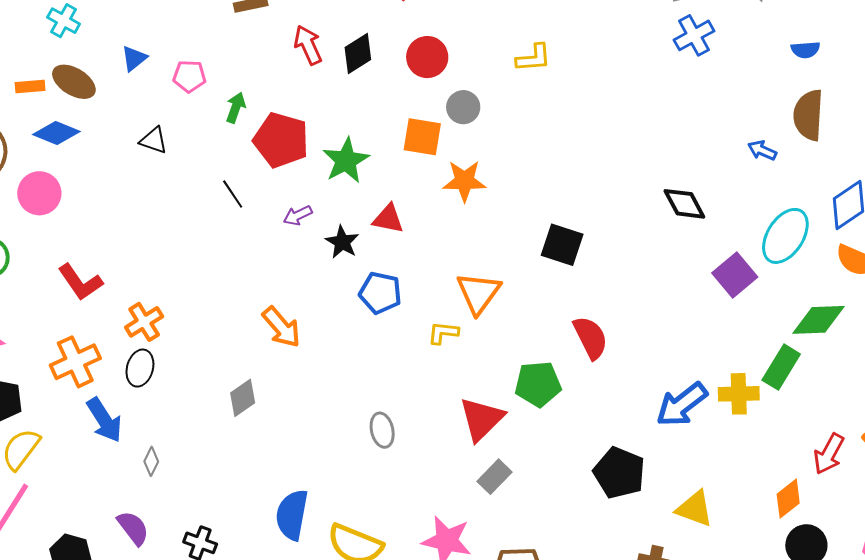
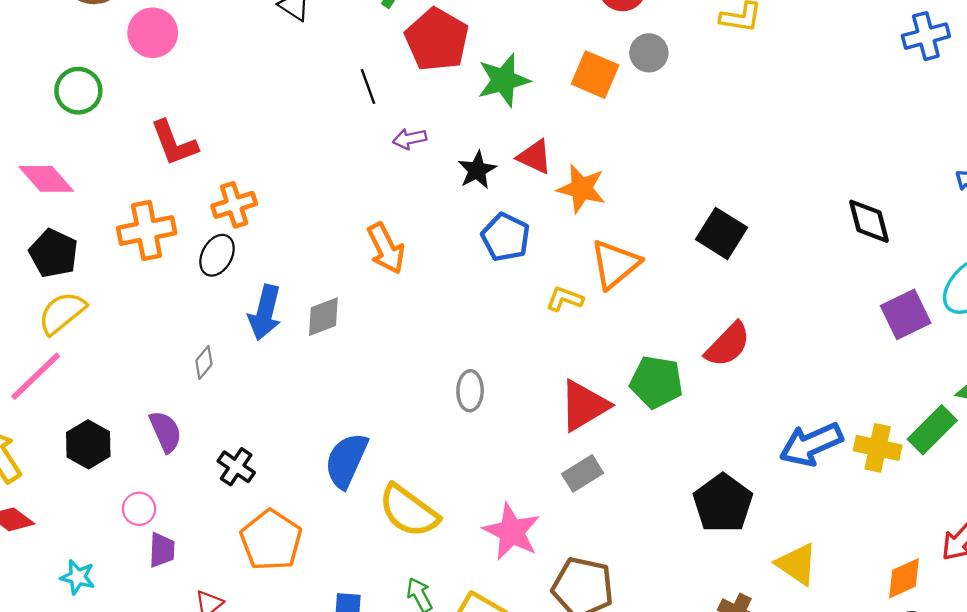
orange star: (464, 181) -> (581, 189), moved
purple arrow: (298, 215) -> (410, 139), moved
red semicircle: (591, 338) -> (728, 345), turned 57
blue arrow: (104, 420) -> (265, 313), moved, turned 33

